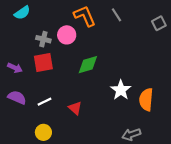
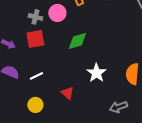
white star: (121, 90) -> (96, 73), moved
red triangle: (75, 108) -> (67, 93), moved

